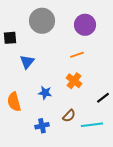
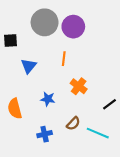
purple circle: (85, 25) -> (73, 27), moved
orange line: (77, 55) -> (64, 59), moved, turned -64
cyan line: (92, 125) -> (98, 133), turned 30

